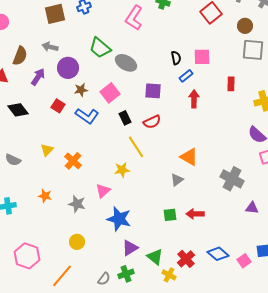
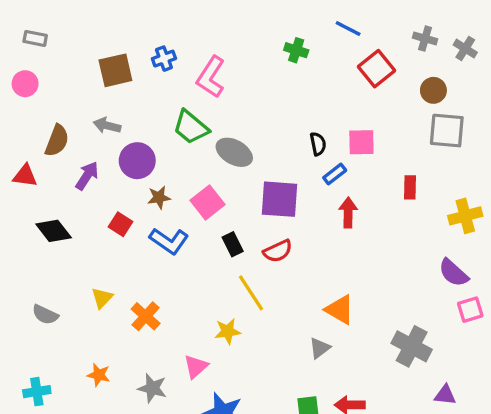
pink L-shape: (134, 18) -> (211, 77), moved
purple square: (153, 91) -> (279, 199), size x1.4

